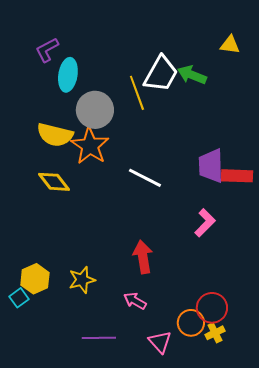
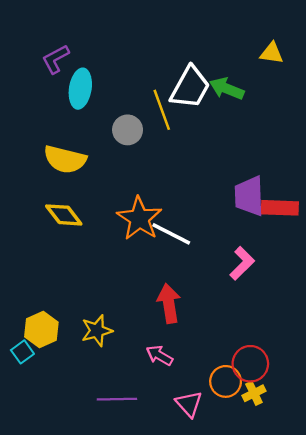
gray circle: (95, 110) -> (128, 130), moved, size x0.7
orange star: (90, 146) -> (139, 218), moved
white line: (145, 178) -> (171, 234), moved

